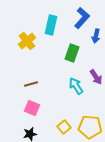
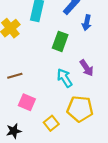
pink square: (32, 108) -> (27, 102), moved
yellow pentagon: (90, 127) -> (80, 109), moved

